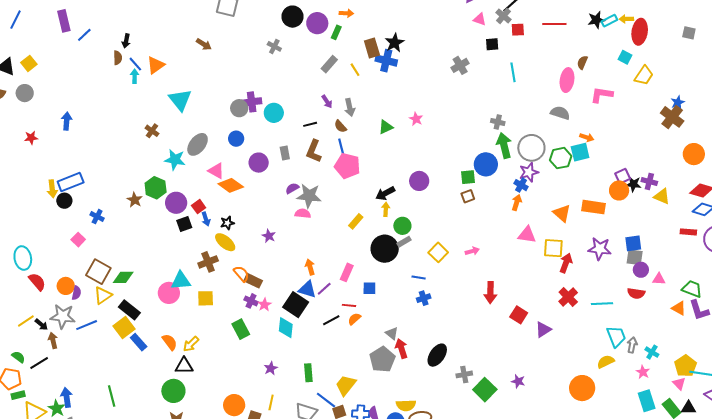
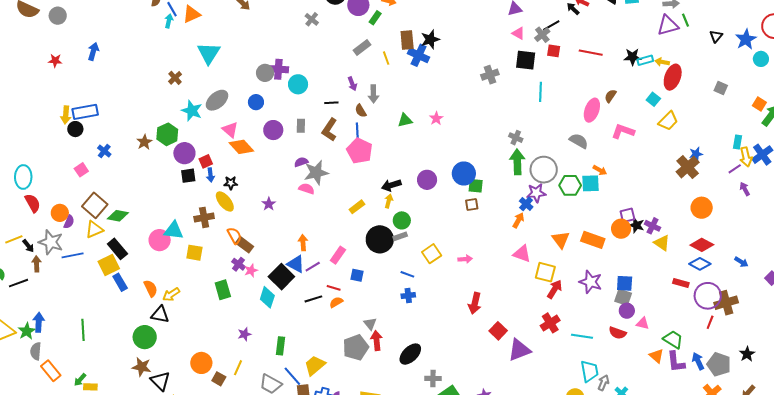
black square: (492, 44) -> (526, 60), size x1.5
blue circle: (486, 164) -> (464, 174), moved
gray star: (309, 196) -> (316, 173), turned -30
purple triangle: (543, 330) -> (519, 350), size x1.4

